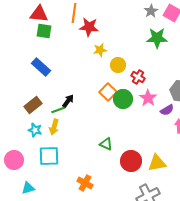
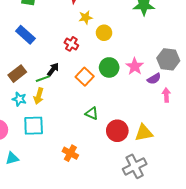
red cross: (138, 77) -> (71, 44), moved
orange square: (108, 92) -> (85, 77), moved

